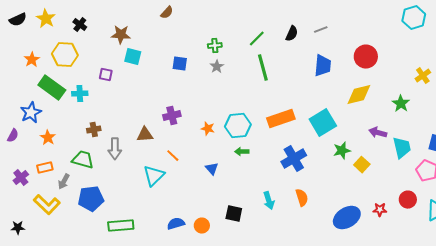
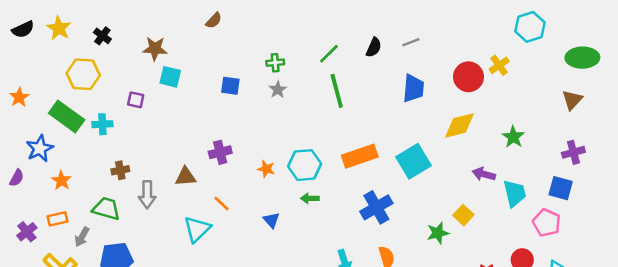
orange star: (32, 60) -> (19, 97), moved
yellow cross: (423, 76) -> (499, 65), moved
green star: (342, 151) -> (438, 233), moved

